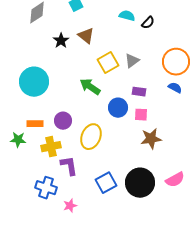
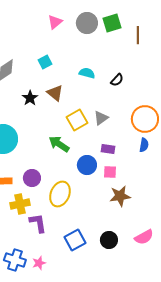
cyan semicircle: (127, 16) -> (87, 73), moved
blue semicircle: (175, 88) -> (144, 145), turned 72
black circle: (140, 183) -> (109, 240), size x0.6
blue cross: (46, 188) -> (15, 260), moved

